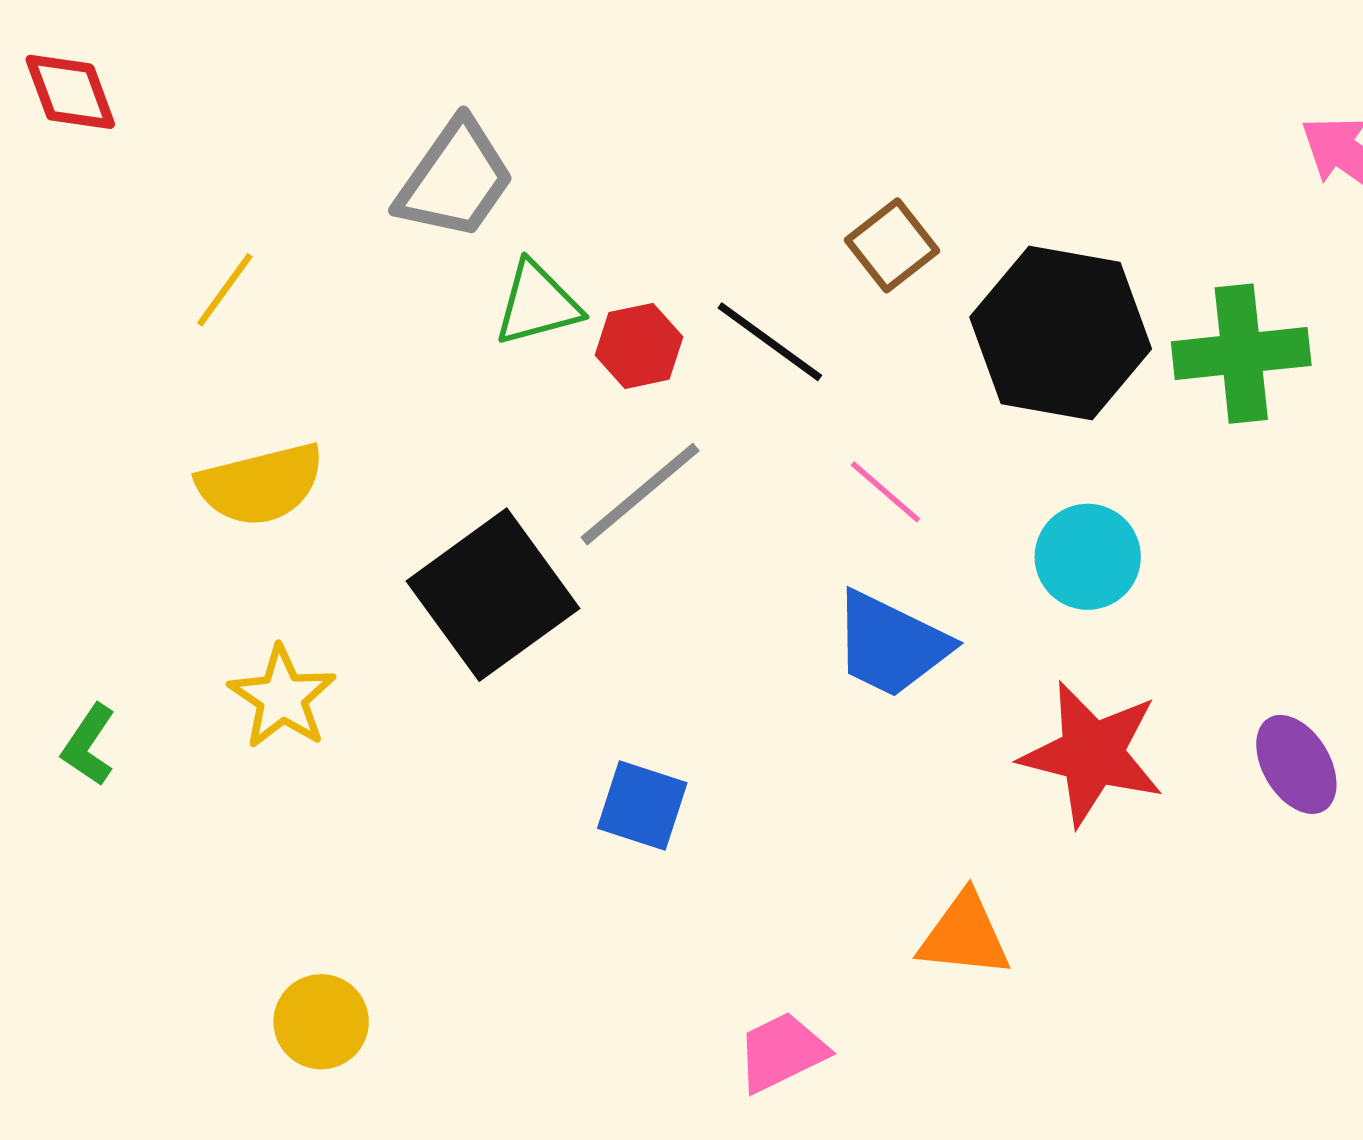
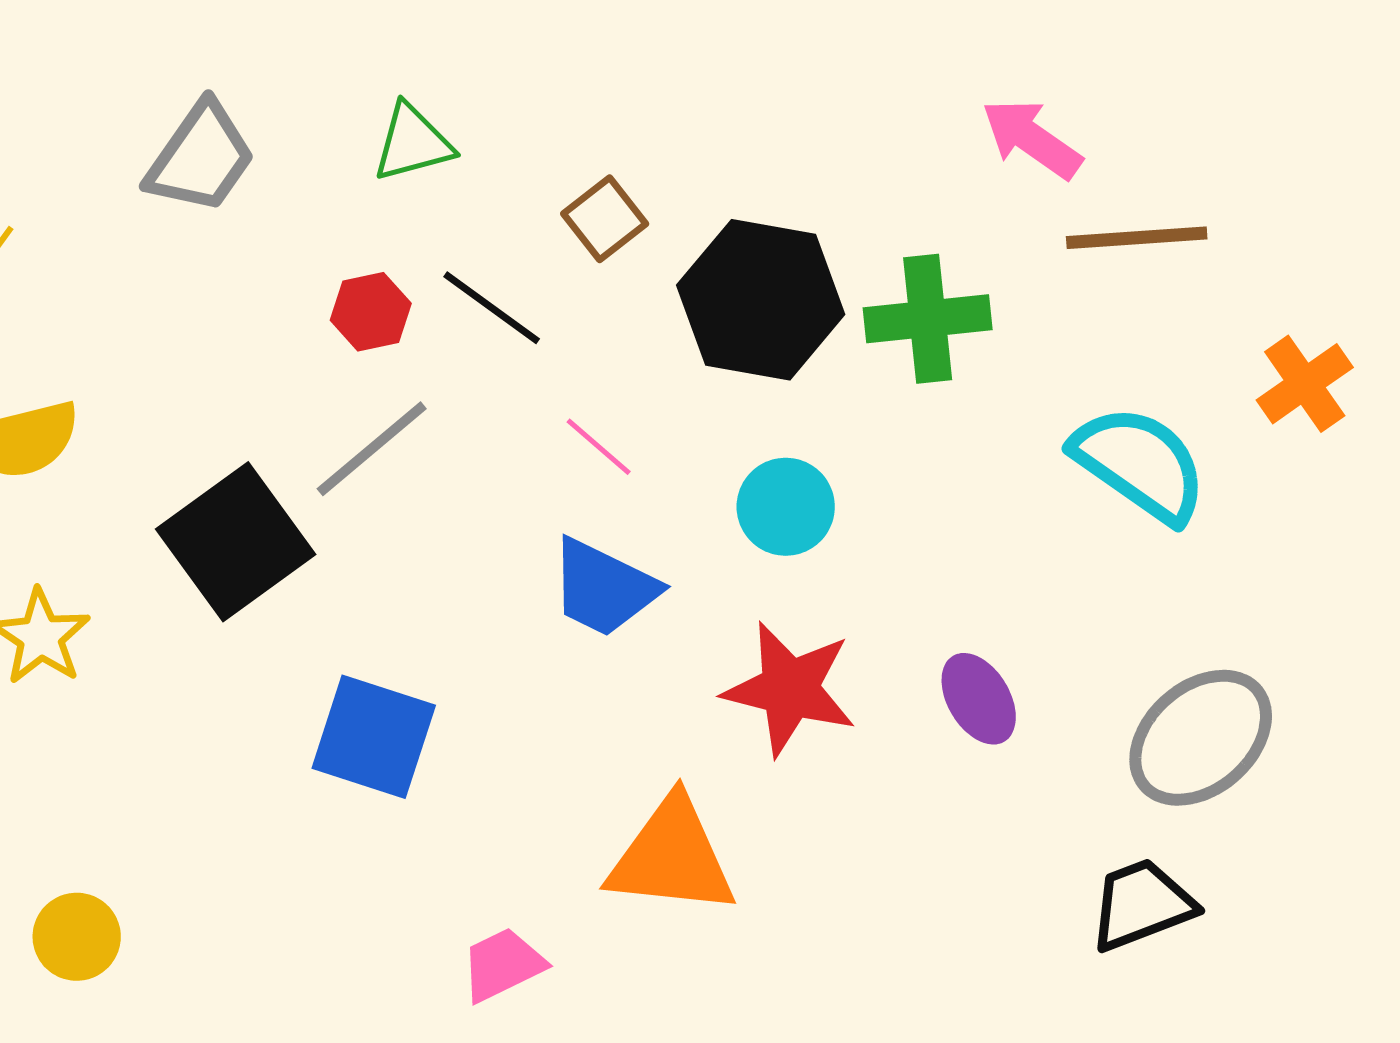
green triangle: (537, 304) -> (413, 143), moved
blue square: (642, 805) -> (374, 737), size x1.5
orange triangle: (964, 935) -> (672, 857), size x1.5

